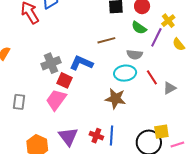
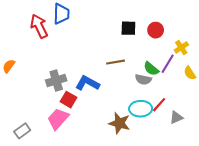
green semicircle: (139, 28) -> (151, 69), moved
cyan ellipse: (125, 73) -> (141, 109), moved
red line: (152, 77) -> (159, 105), turned 70
gray rectangle: (19, 102) -> (22, 131), moved, turned 42

